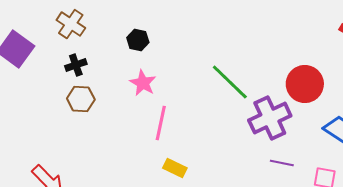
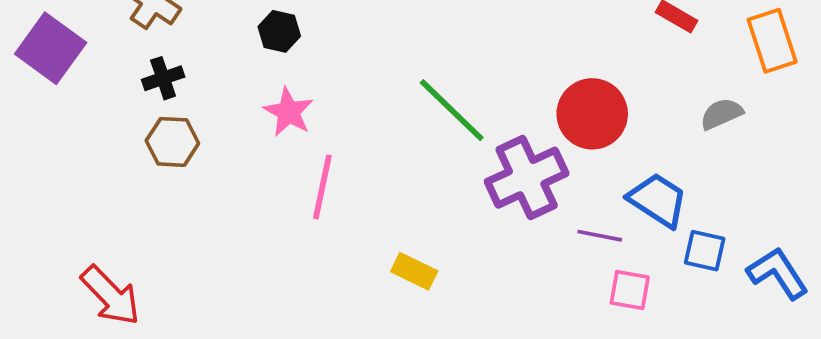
purple line: (282, 163) -> (600, 236), moved
yellow rectangle: (175, 168) -> (414, 271), moved

